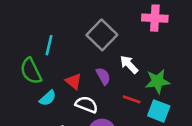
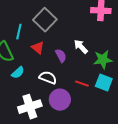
gray square: (102, 35) -> (45, 20), moved
red triangle: (74, 81) -> (38, 48), moved
red line: (132, 99) -> (82, 84), moved

